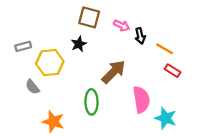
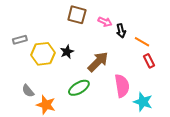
black star: (79, 44) -> (67, 52), moved
red rectangle: (173, 71) -> (149, 61), turned 32
gray semicircle: (32, 87) -> (28, 91), moved
green ellipse: (91, 102) -> (79, 88), turned 60

